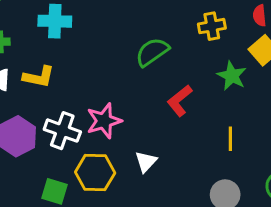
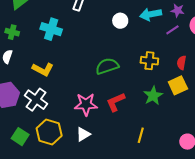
yellow L-shape: (39, 77) -> (43, 69), moved
pink star: (104, 121) -> (86, 104), moved

